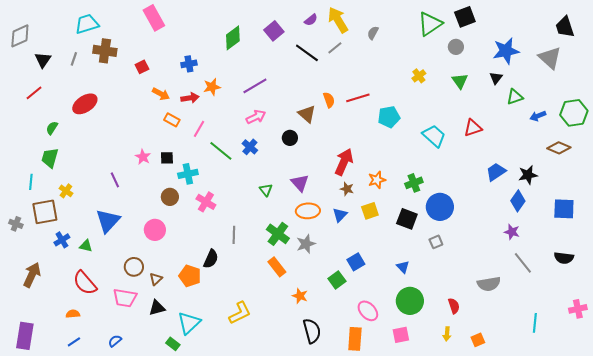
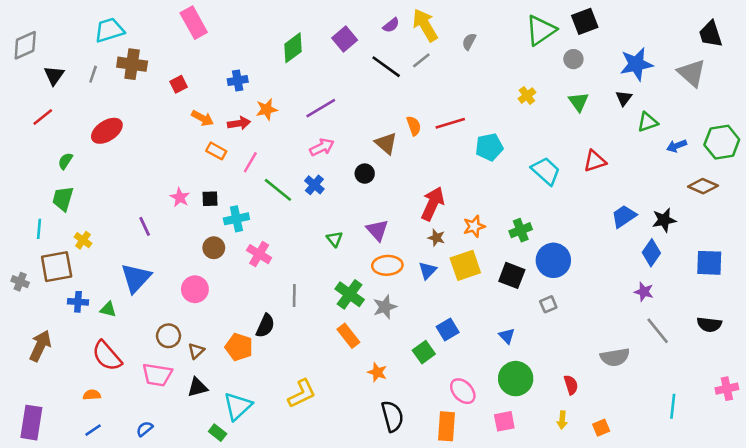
yellow square: (370, 211) -> (465, 265), size x1.4
blue cross: (62, 240) -> (78, 302), turned 35

